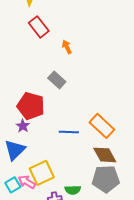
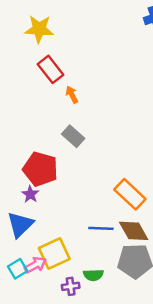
orange arrow: (67, 47) -> (72, 95), moved
blue line: (69, 132) -> (101, 228), moved
pink arrow: (27, 182) -> (35, 265), turned 120

